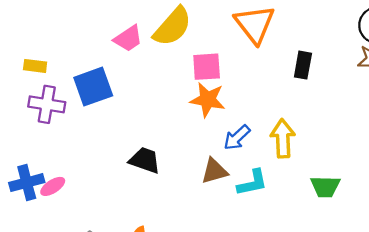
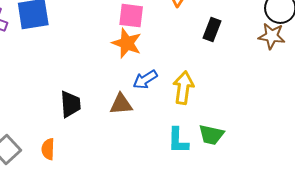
black trapezoid: (145, 160) -> (70, 104), moved, turned 56
cyan L-shape: (252, 183) -> (178, 141), moved, turned 92

